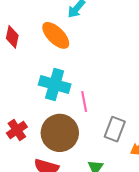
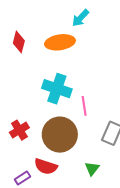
orange ellipse: (56, 35) -> (60, 42), turned -56

